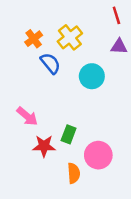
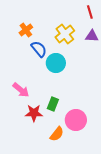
yellow cross: (70, 37) -> (65, 34), moved
cyan circle: (92, 76) -> (56, 63), moved
orange semicircle: (74, 173) -> (57, 134), turned 42

